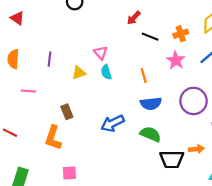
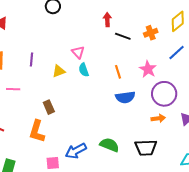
red arrow: (134, 18) -> (107, 20), turned 136
pink star: (176, 60) -> (148, 69), moved
blue arrow: (113, 123) -> (76, 151), moved
green semicircle: (151, 134) -> (109, 145), moved
orange arrow: (196, 149) -> (158, 118), moved

